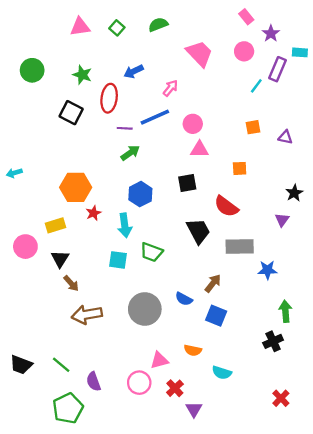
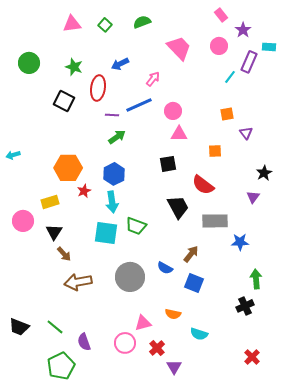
purple triangle: (285, 137) -> (246, 133), moved, turned 40
blue hexagon: (140, 194) -> (114, 174), moved
cyan square: (118, 260) -> (106, 233), size x1.4

